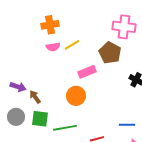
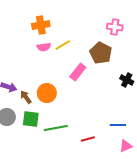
pink cross: (124, 27) -> (115, 27), size x0.7
pink rectangle: (87, 72) -> (78, 72), turned -30
orange circle: (76, 96) -> (47, 93), moved

